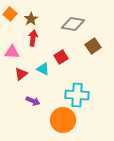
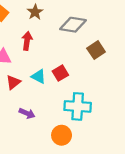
brown star: (31, 19) -> (35, 12), moved
red square: (61, 57) -> (60, 73), moved
orange circle: (63, 120) -> (62, 135), size x0.7

